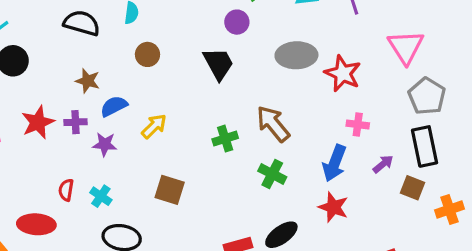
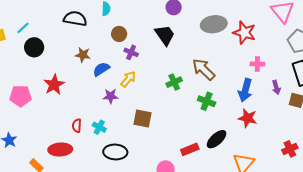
purple cross: (75, 122) -> (131, 52), moved, turned 32
purple star: (105, 144) -> (111, 96), moved
purple arrow: (383, 164) -> (276, 87), turned 120

